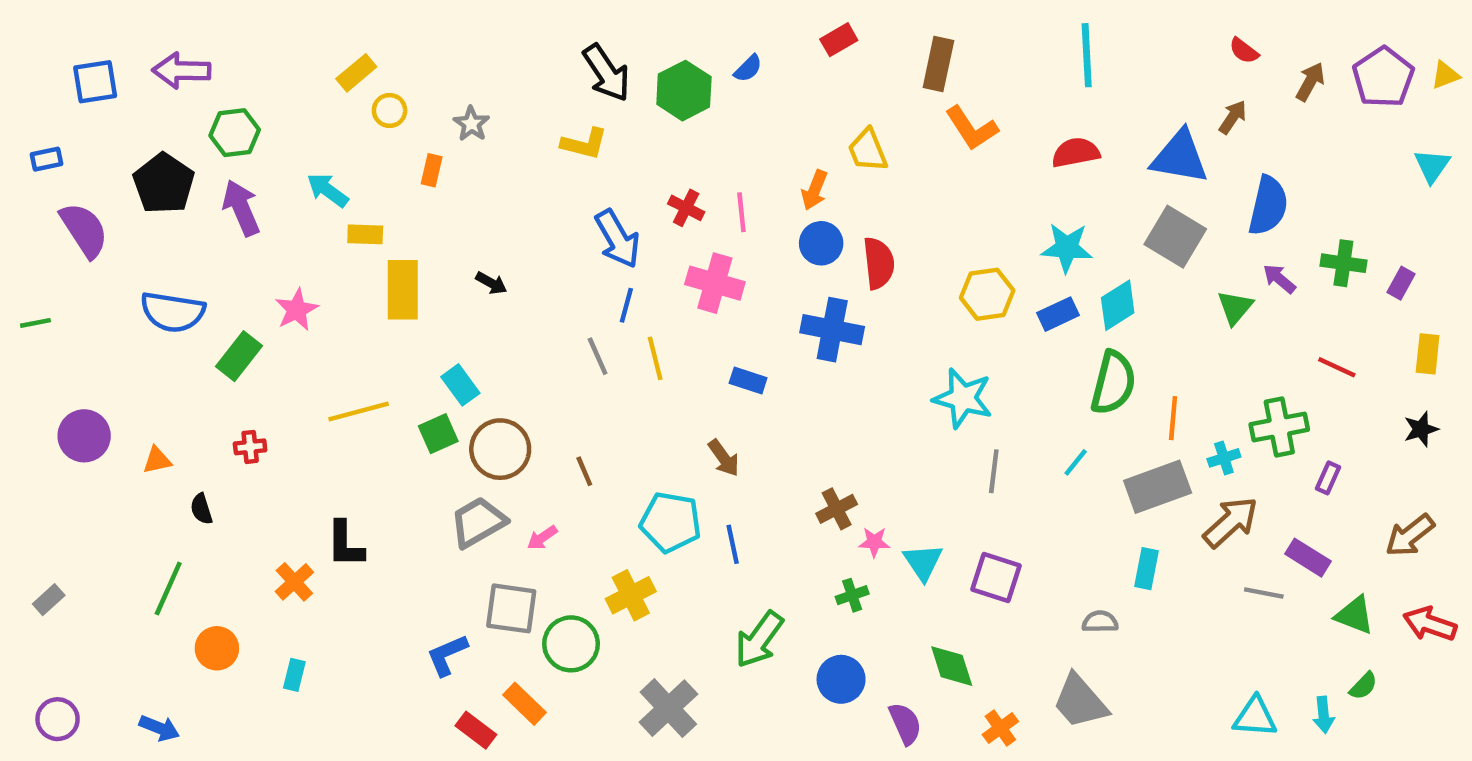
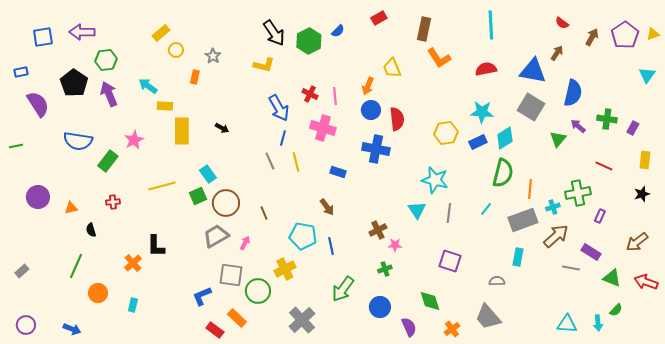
pink arrow: (542, 538) -> (245, 243), turned 152
cyan triangle: (923, 562) -> (417, 210), moved

